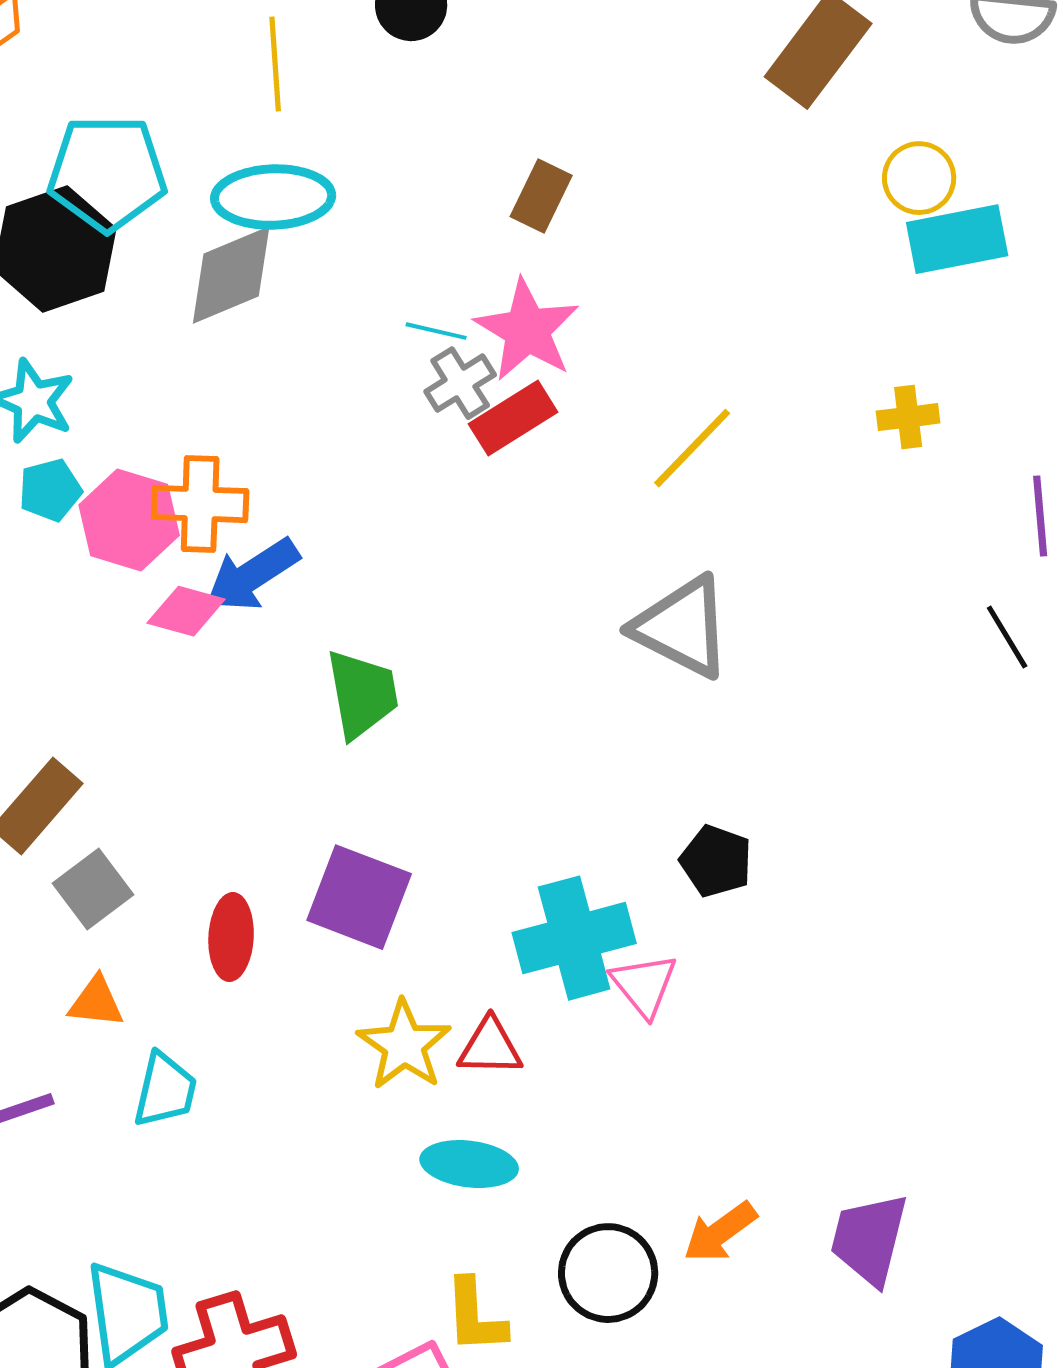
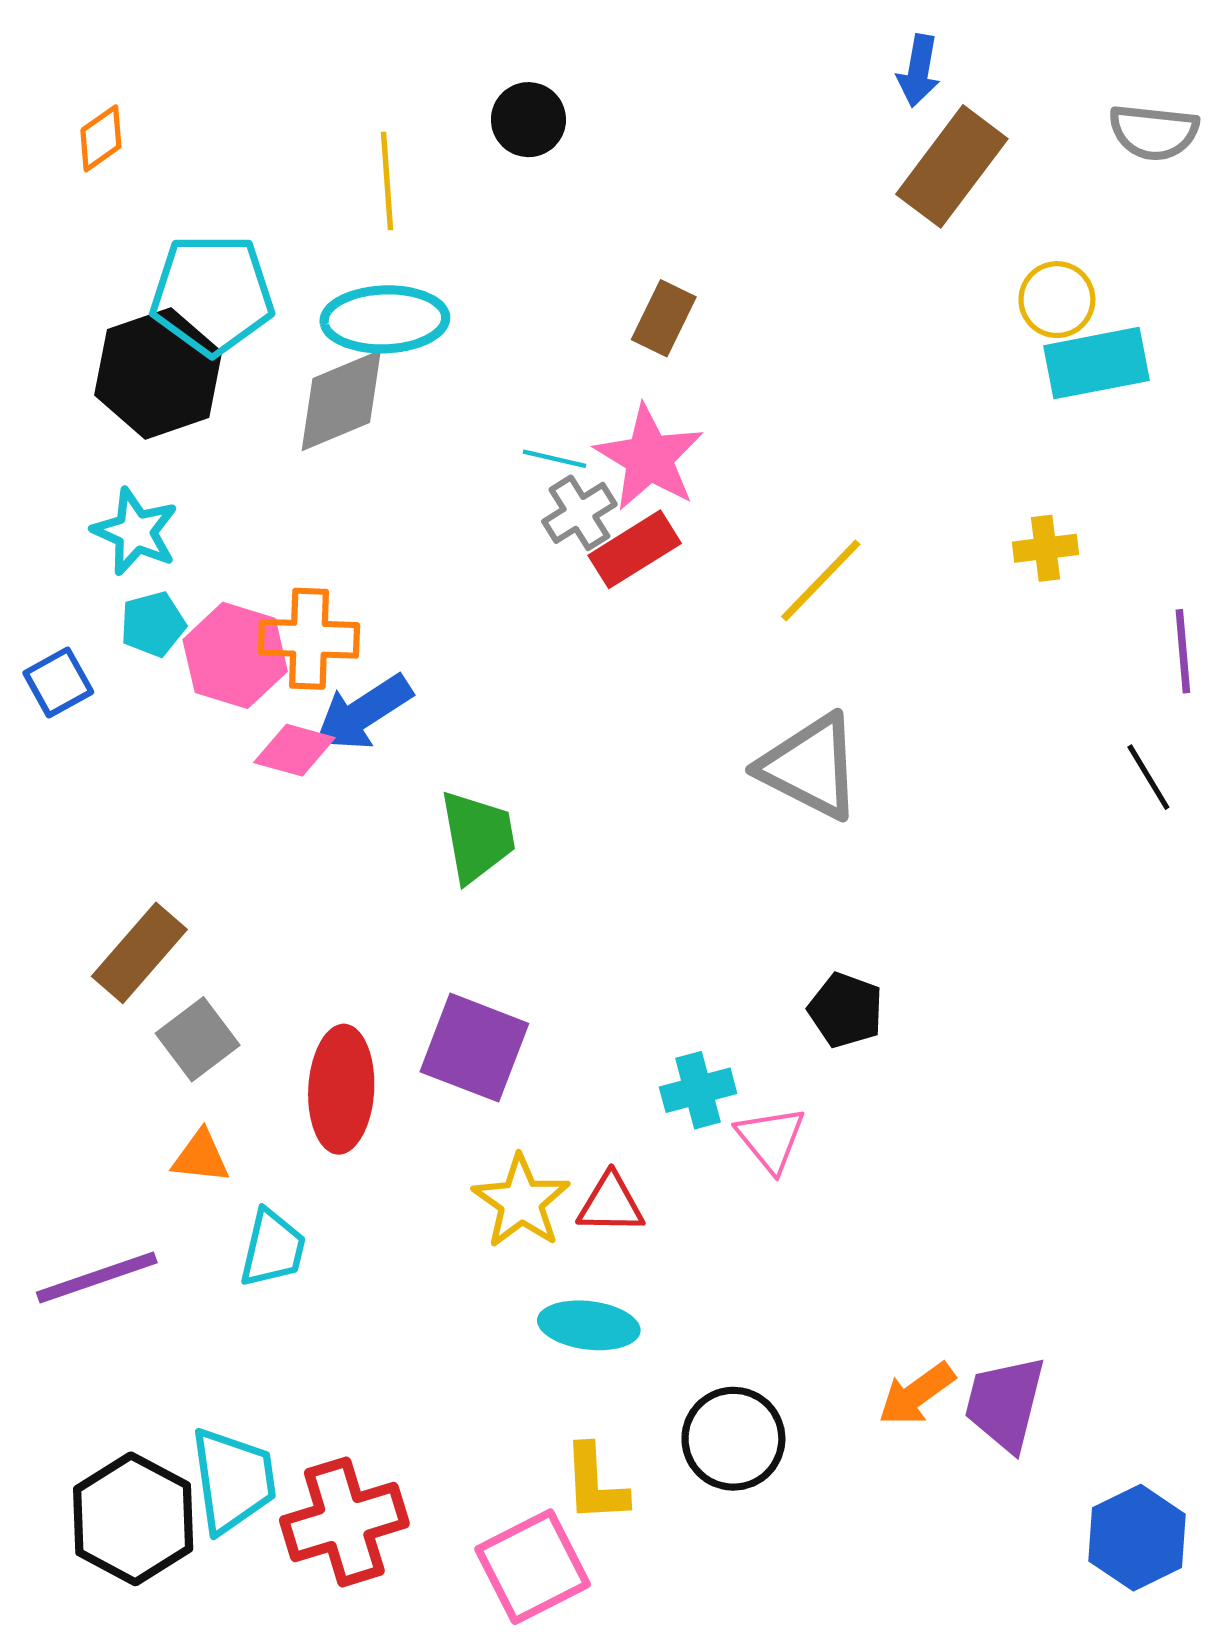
red ellipse: (231, 937) -> (341, 1089), size x1.4
cyan cross: (574, 938) -> (698, 1090), size x0.6
orange arrow: (720, 1232) -> (917, 1394), moved

